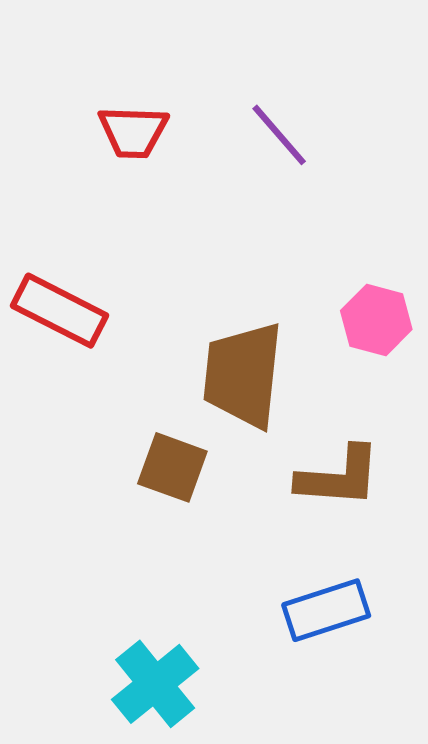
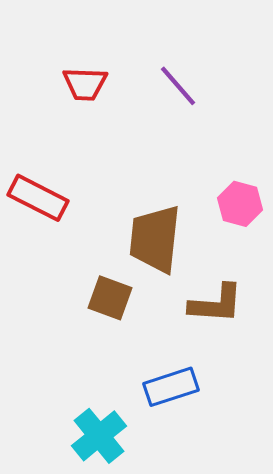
blue rectangle: (326, 610) -> (171, 387), moved

